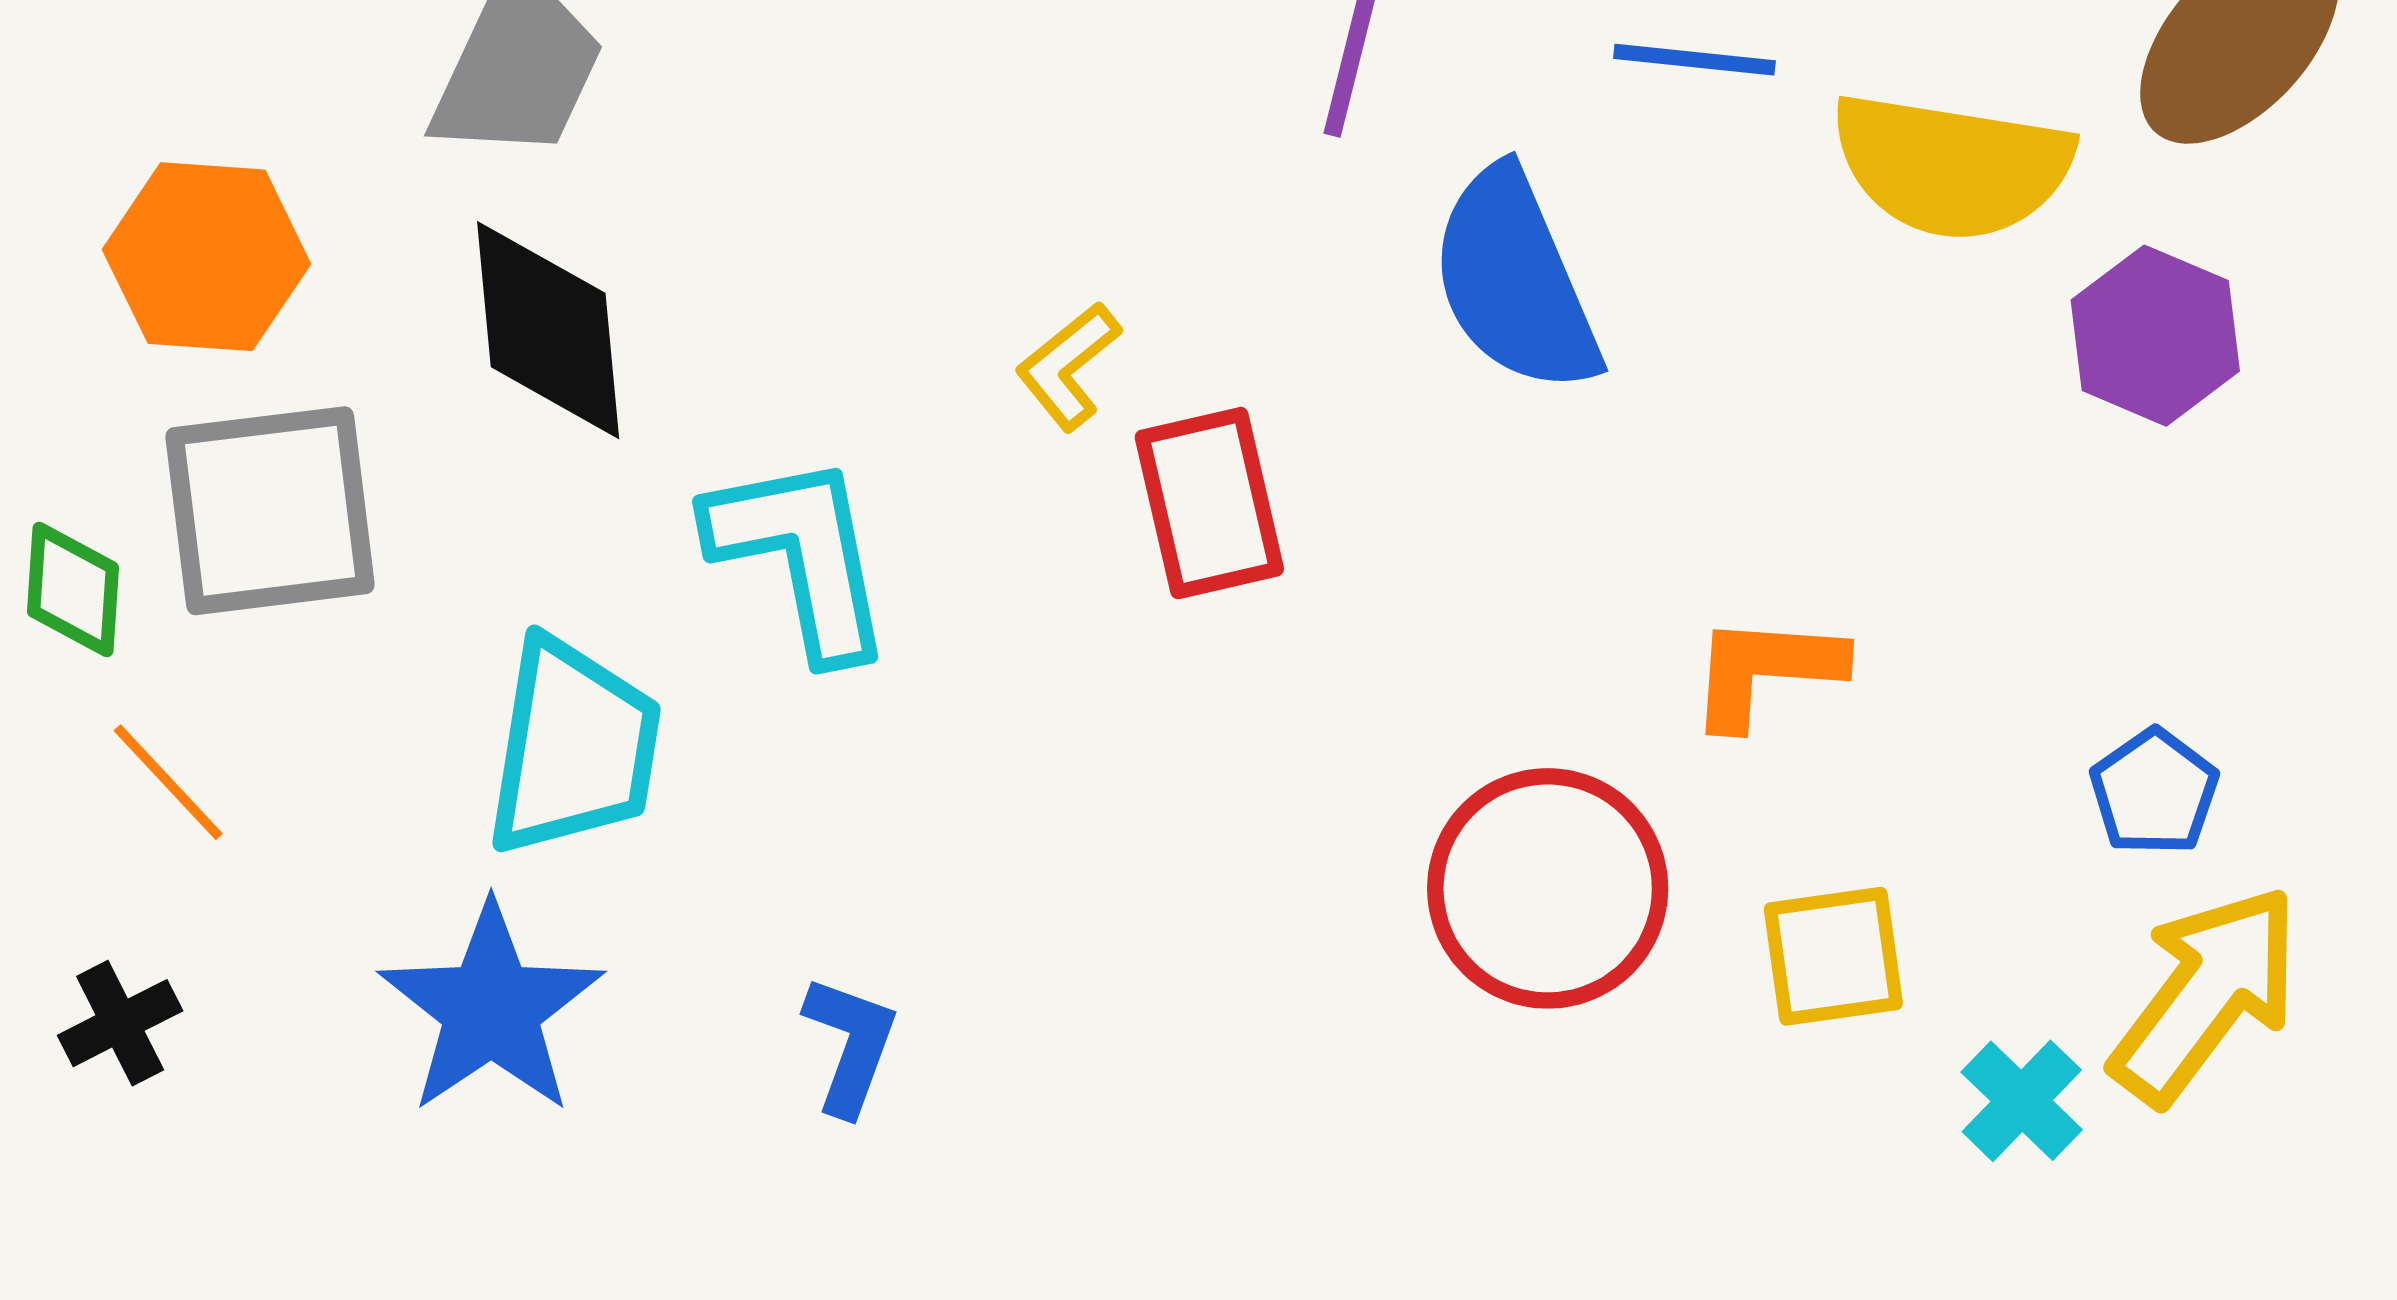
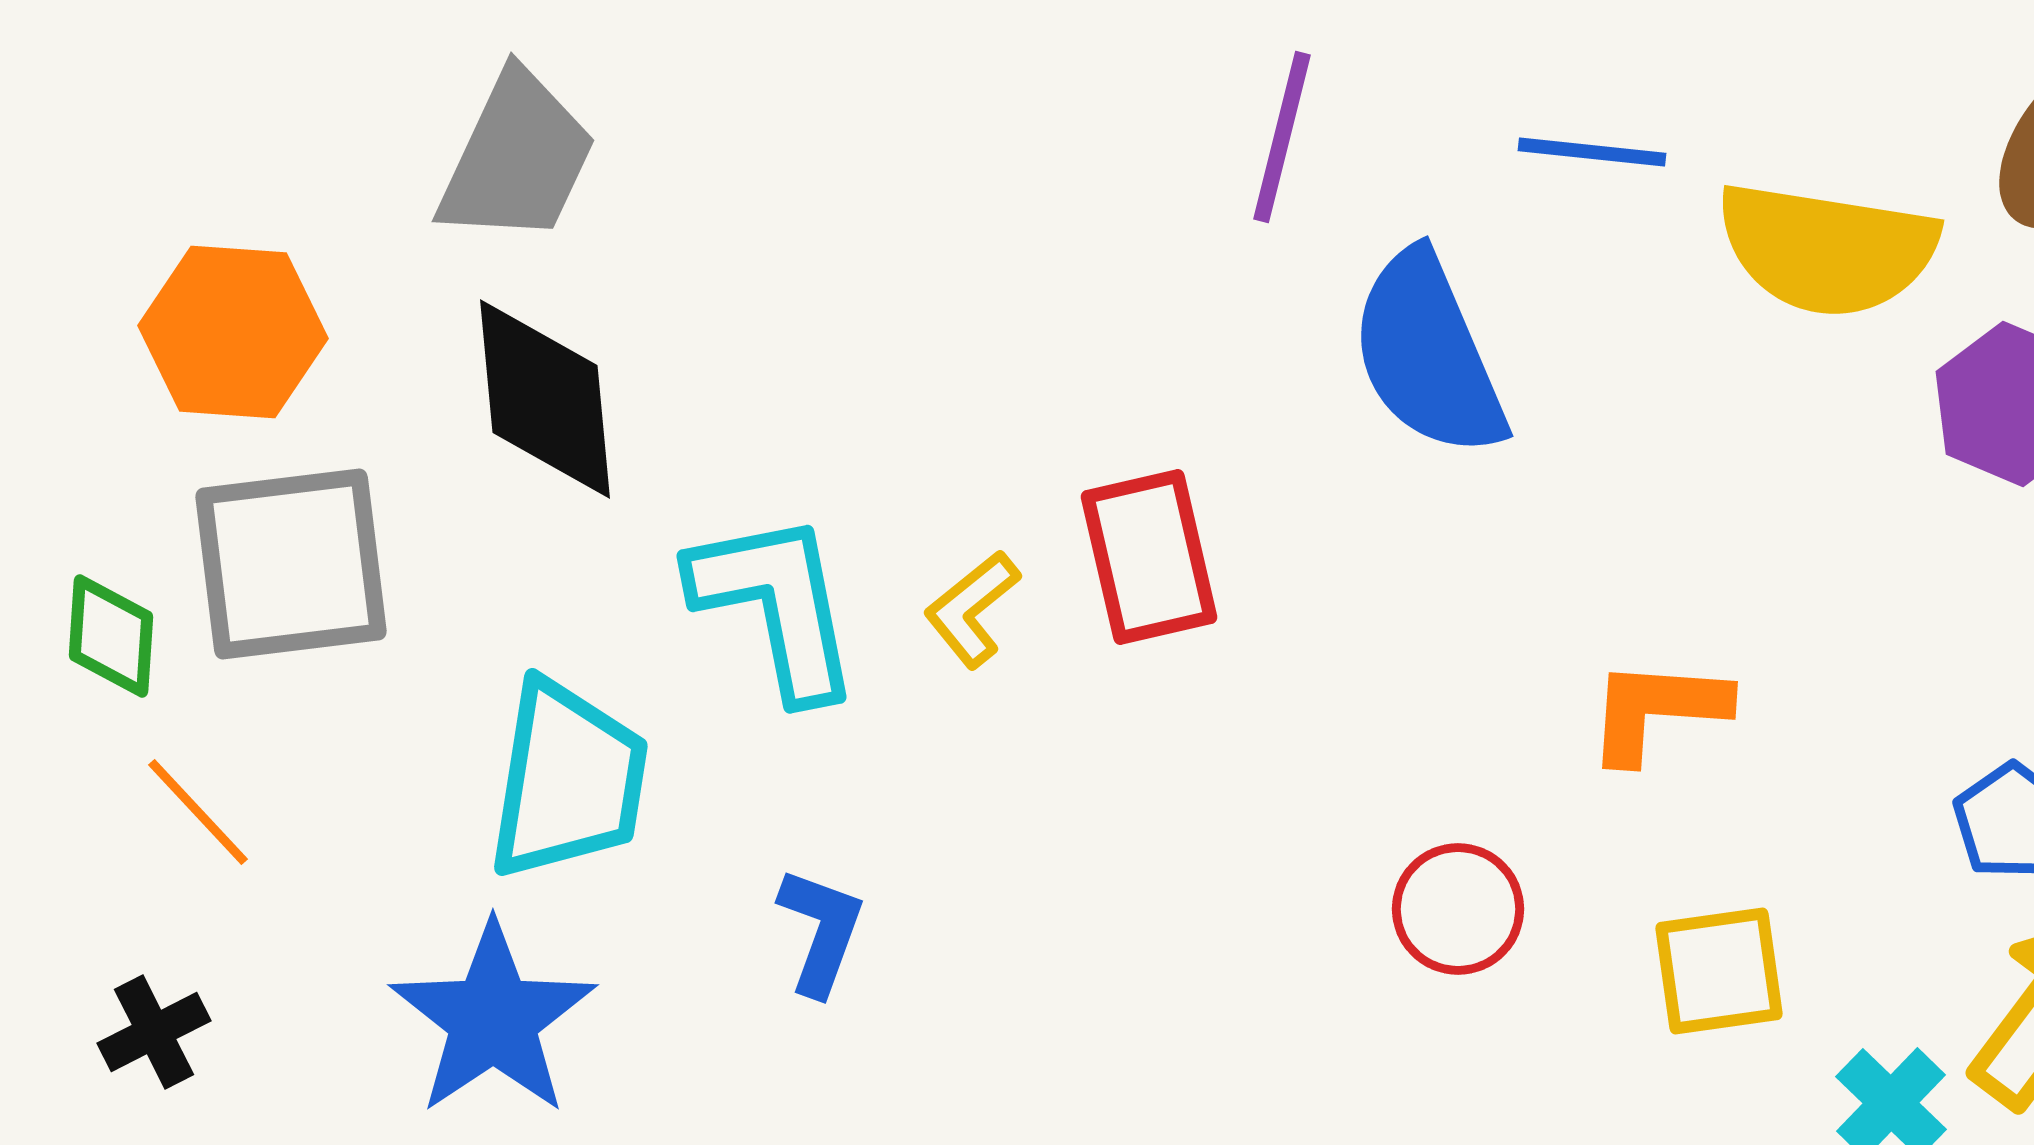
yellow L-shape: (1068, 366) -> (972, 609), moved
red circle: (1548, 888) -> (1458, 909), size x0.6
blue L-shape: (850, 1045) -> (821, 931), moved

